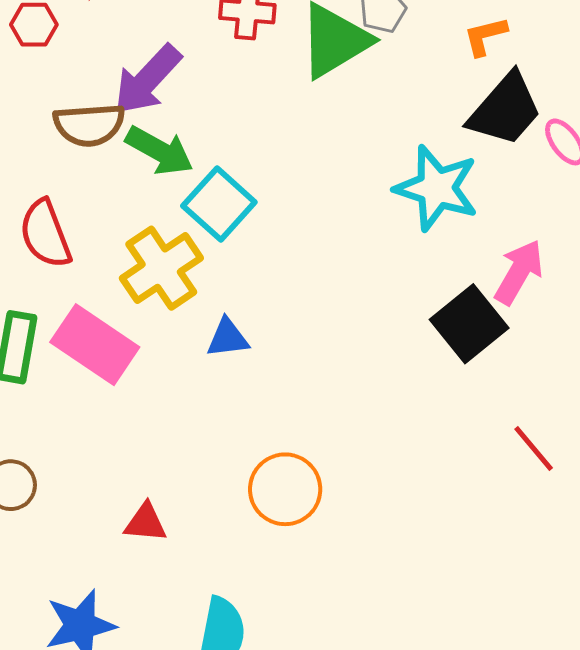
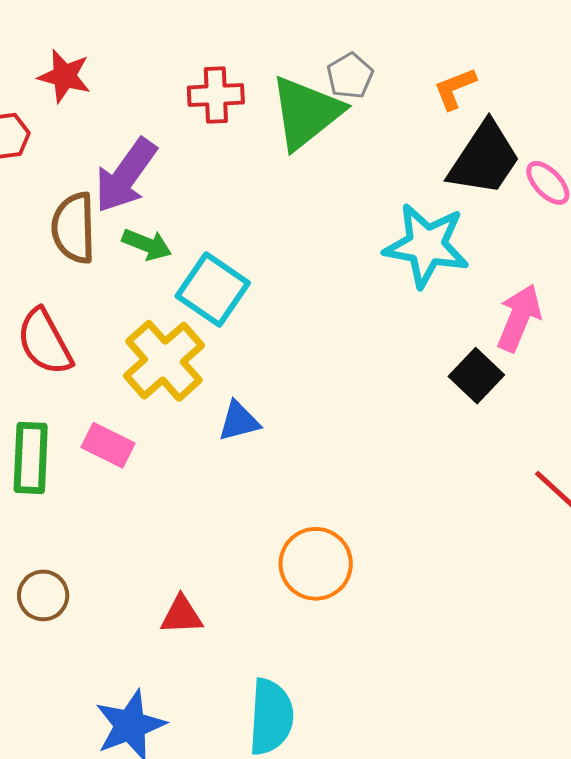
brown semicircle: (89, 125) -> (74, 228), turned 100
green arrow: (159, 151) -> (147, 244), size x0.7
black square: (469, 324) -> (476, 376), size x0.7
pink rectangle: (95, 345) -> (108, 445), size x0.6

